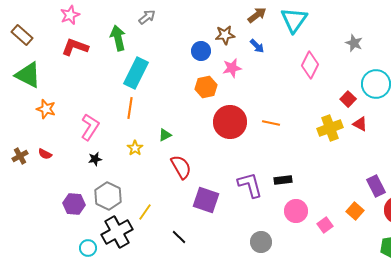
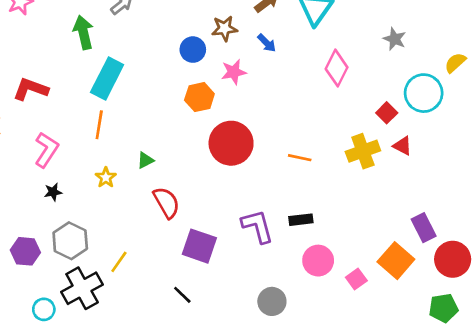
red L-shape: (75, 47) -> (31, 89), moved
orange line: (271, 123) -> (300, 158), moved
orange square: (355, 211) -> (396, 261), size x1.5
black line: (179, 237) -> (182, 295), moved

